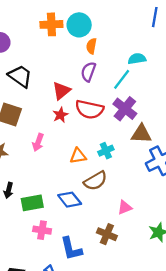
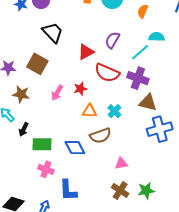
orange semicircle: (91, 46) -> (143, 11), moved
purple cross: (125, 109) -> (138, 78), turned -30
red star: (60, 115) -> (80, 89), moved
cyan cross: (106, 151) -> (114, 111), turned -32
brown cross: (107, 234) -> (120, 190), moved

